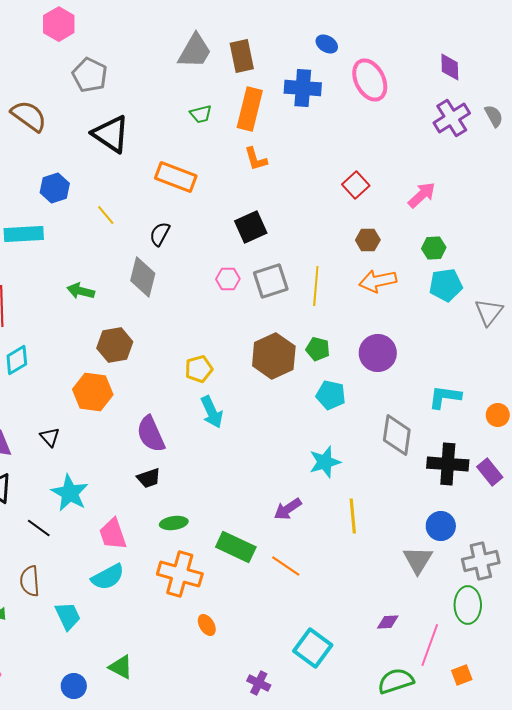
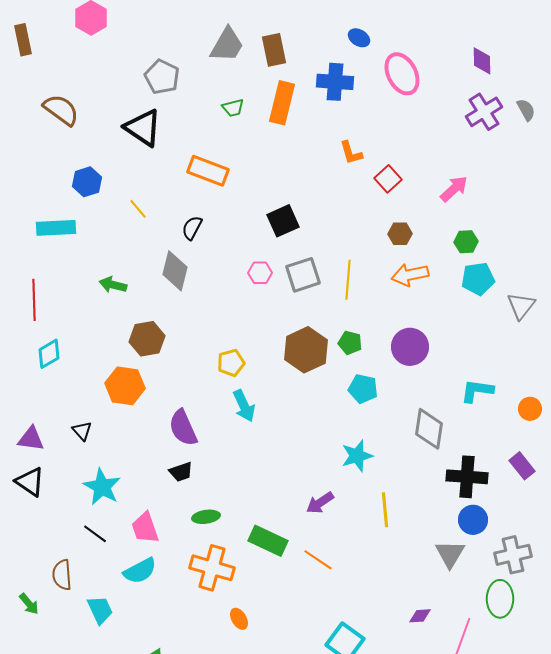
gray pentagon: (90, 75) -> (162, 77), moved
orange L-shape: (256, 159) -> (351, 153), moved
black cross: (448, 464) -> (467, 477), moved
black line: (39, 528) -> (95, 534), moved

